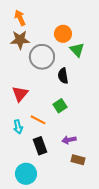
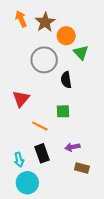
brown star: (20, 40) -> (45, 22), moved, turned -30
green square: (60, 106) -> (63, 111), turned 32
cyan arrow: (18, 127) -> (19, 160), moved

